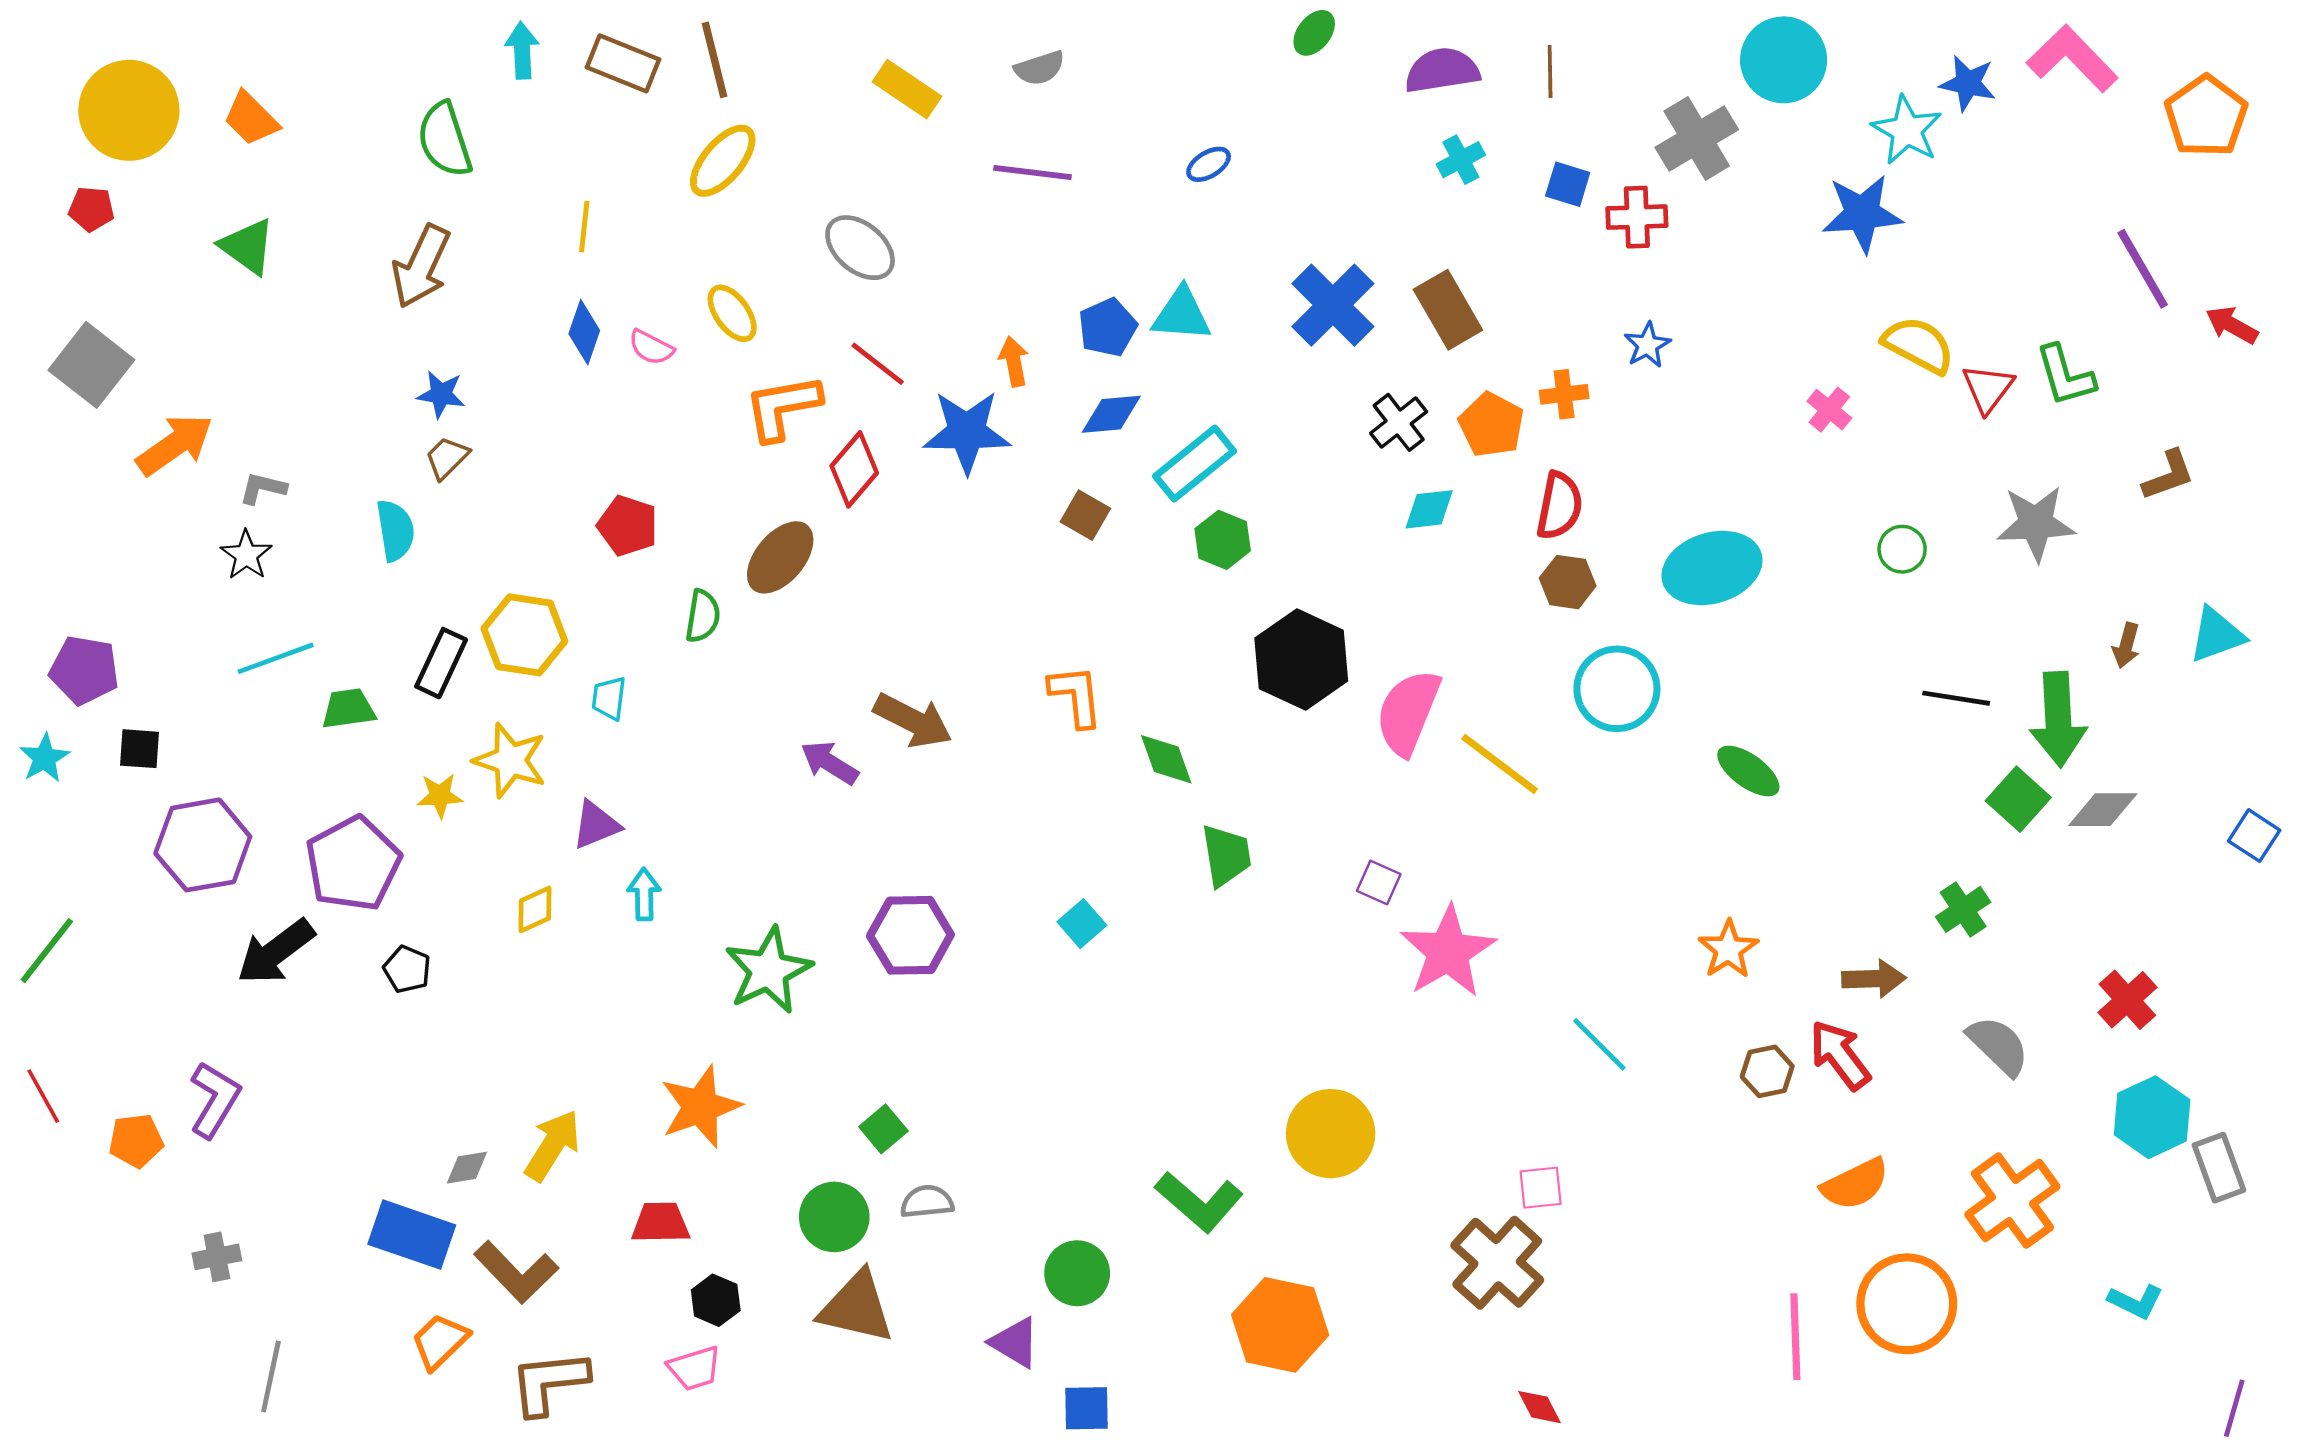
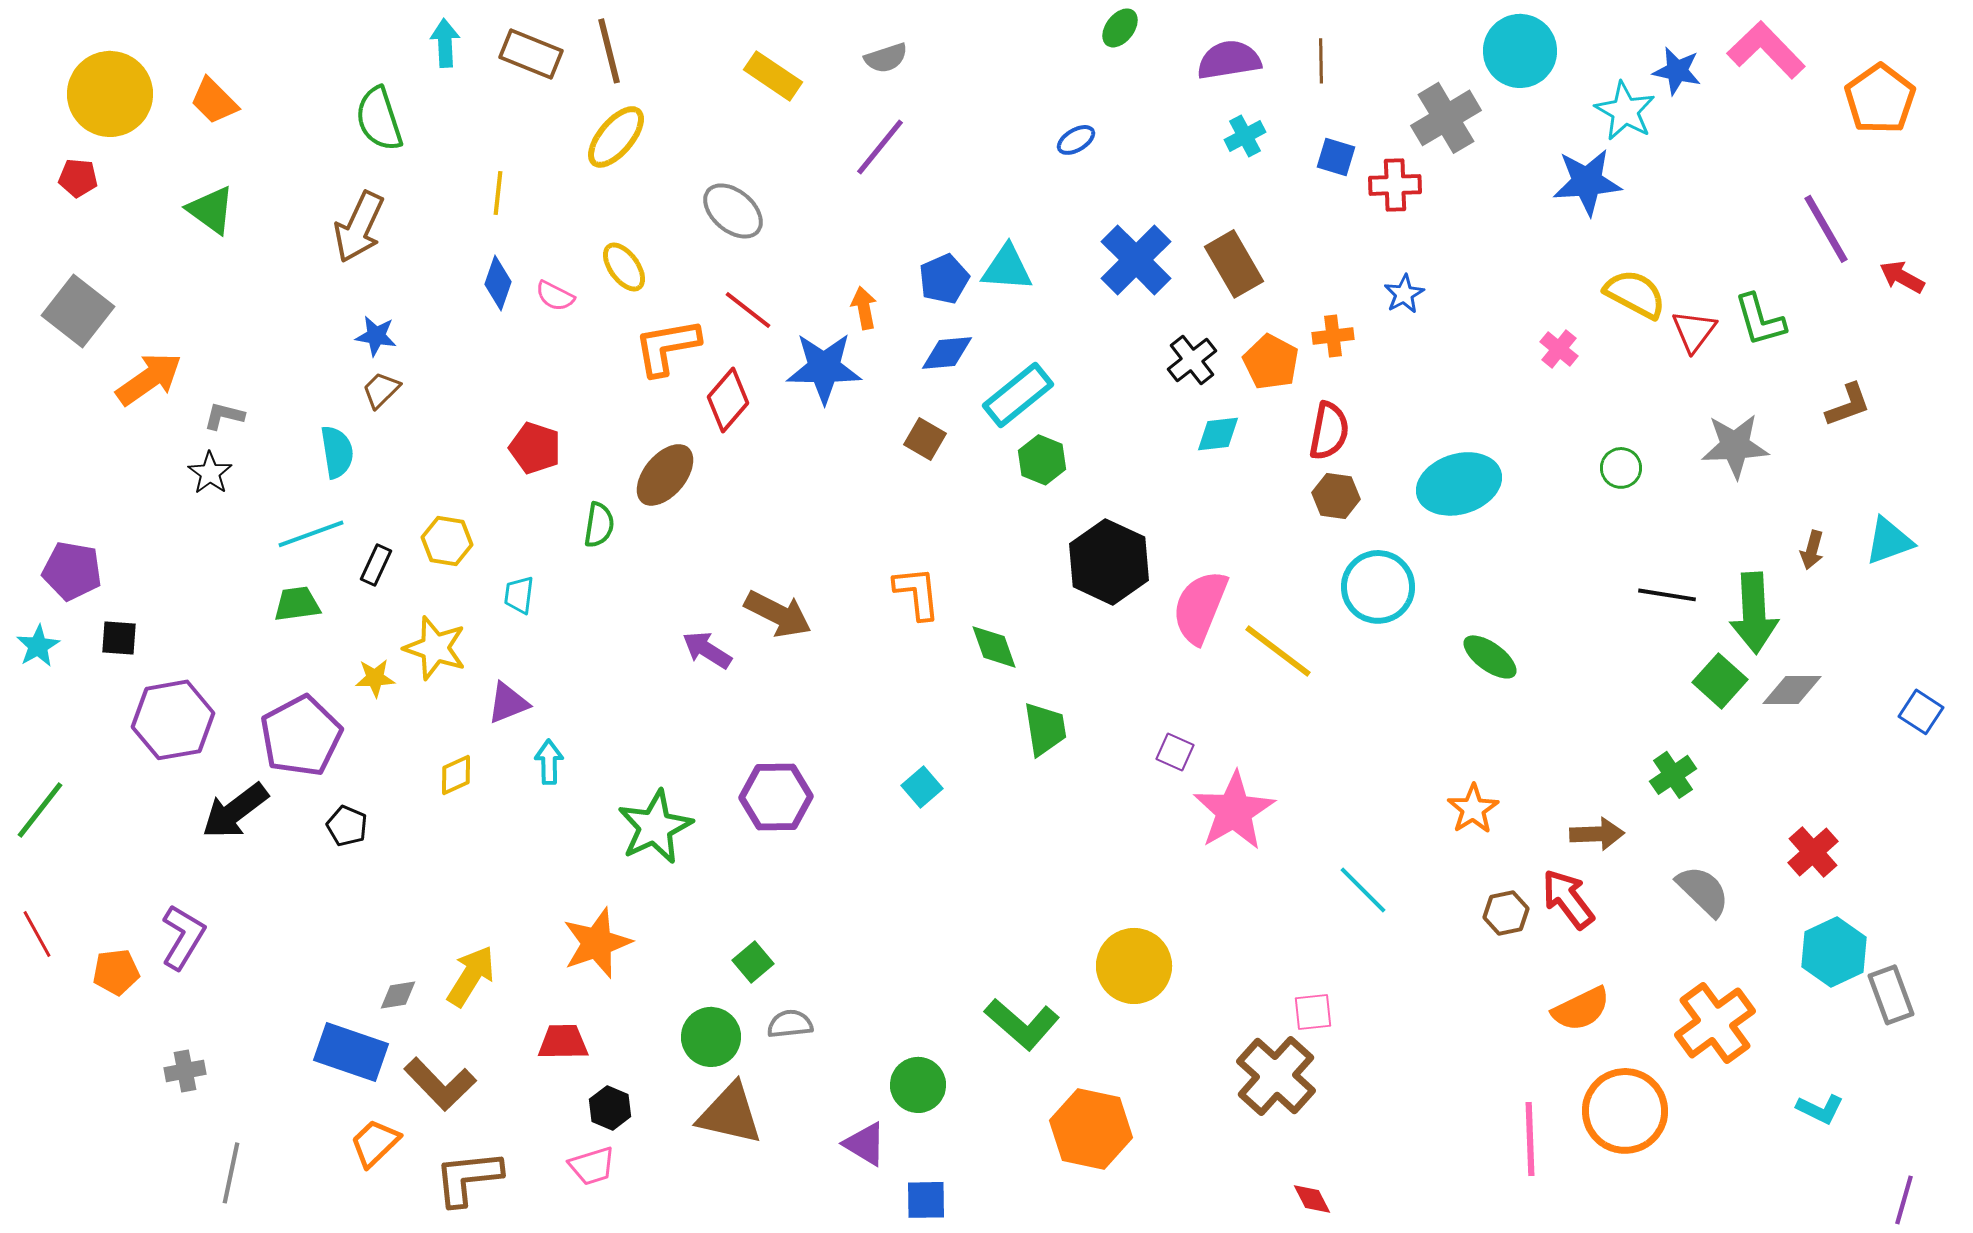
blue ellipse: (1209, 164) -> (1076, 140), moved
purple line: (1033, 173) -> (880, 147), turned -58
yellow hexagon: (524, 635) -> (447, 541), size x0.7
cyan line: (276, 658) -> (311, 534), moved
black rectangle: (441, 663) -> (376, 565), size x0.7

